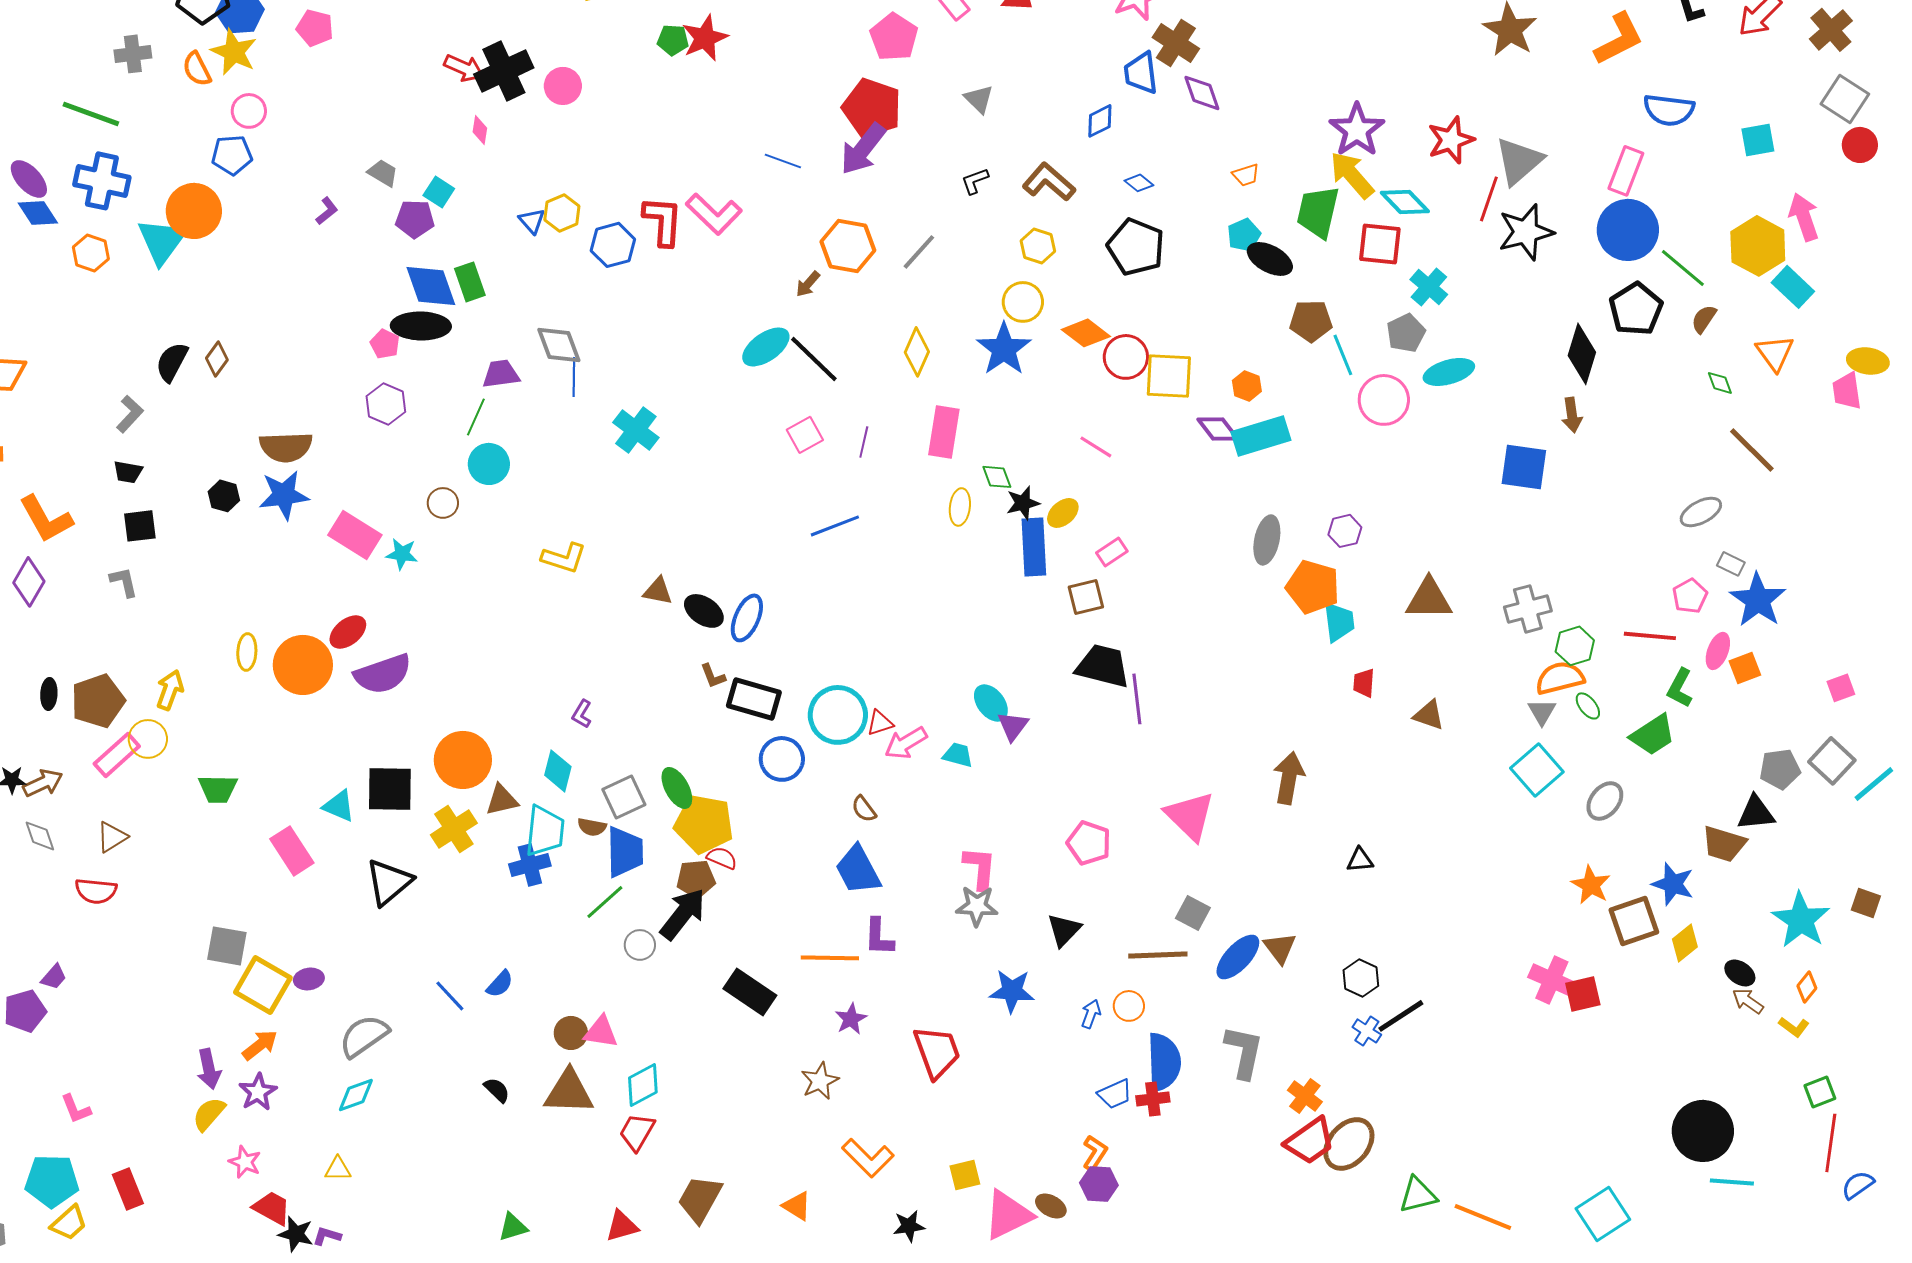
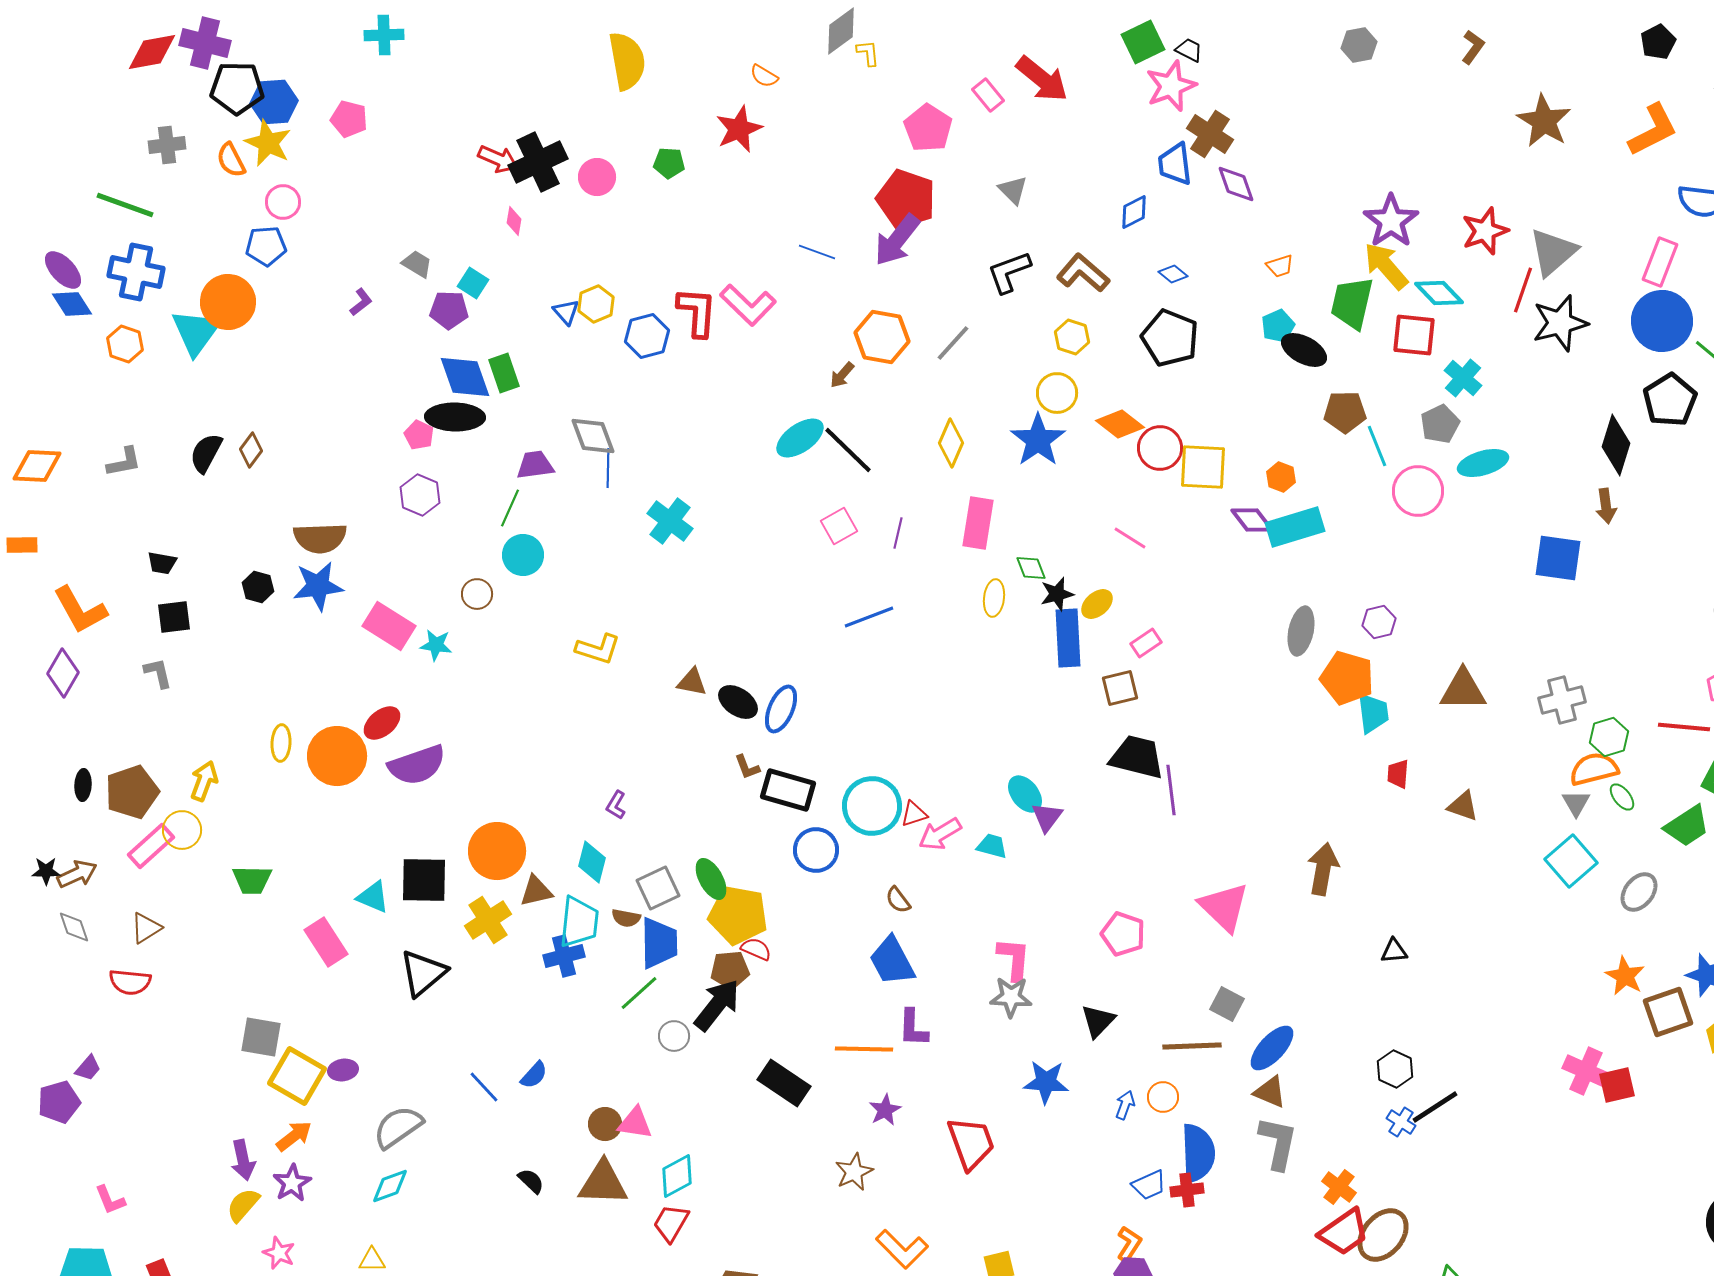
green pentagon: (673, 40) -> (669, 163), moved
black L-shape: (975, 181) -> (1009, 272), size x1.6
gray L-shape: (130, 414) -> (124, 462), moved, turned 36
brown triangle: (1280, 948) -> (1270, 1092), moved, turned -30

